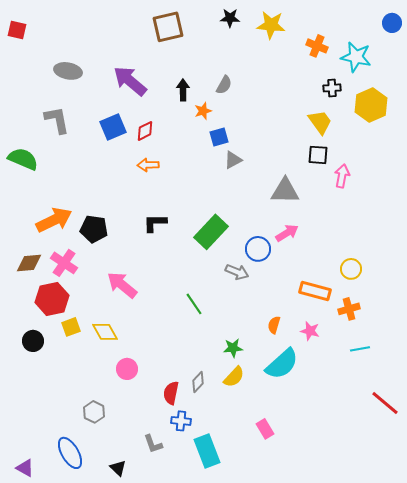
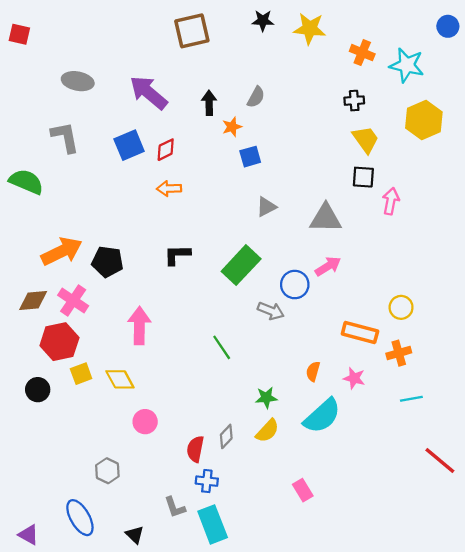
black cross: (332, 88) -> (354, 101), moved
gray triangle: (233, 160) -> (266, 207), moved
pink arrow: (122, 285) -> (139, 326), turned 52
cyan rectangle: (207, 451) -> (213, 524), moved

